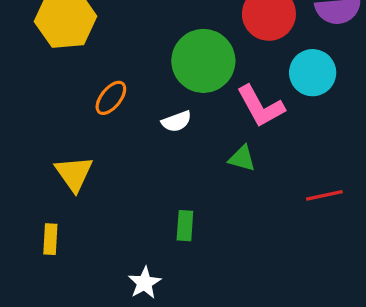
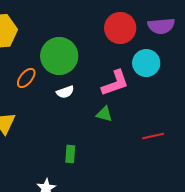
green circle: (203, 61) -> (59, 56), moved
pink L-shape: (261, 106) -> (115, 83), turned -80

